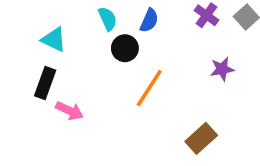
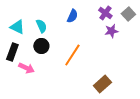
cyan semicircle: (108, 19) -> (41, 26), moved
black circle: (125, 48) -> (41, 46), moved
purple star: (222, 69) -> (111, 31), moved

